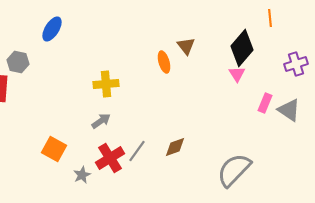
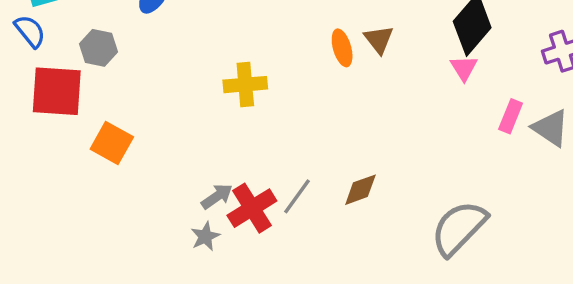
brown triangle: (186, 46) -> (379, 40), moved
gray arrow: (101, 121) -> (217, 196), moved
orange square: (54, 149) -> (112, 143), moved

